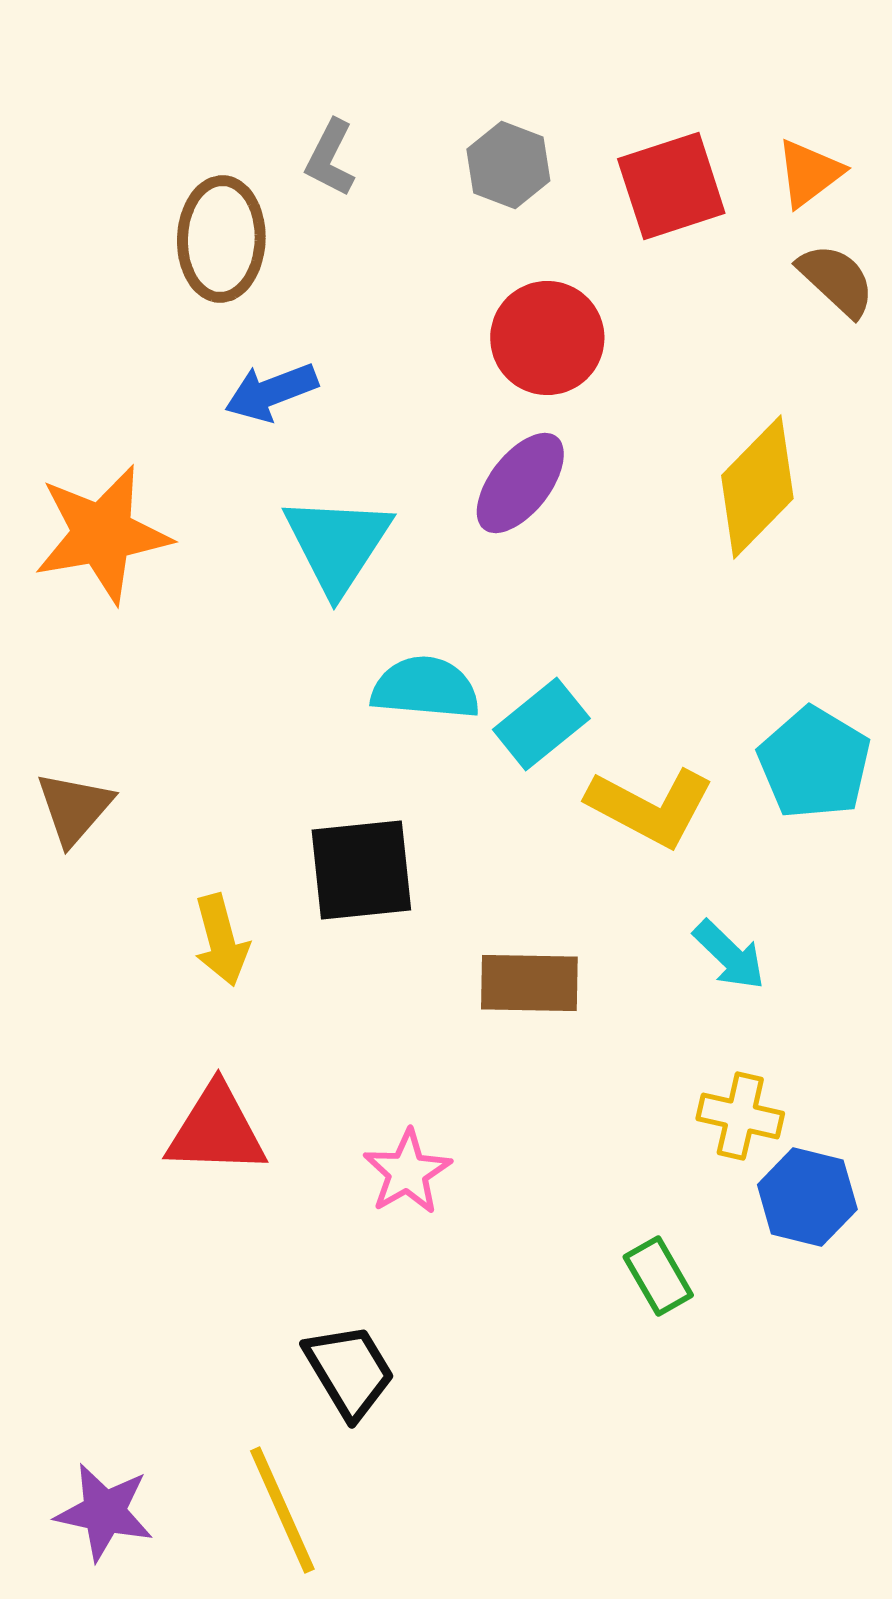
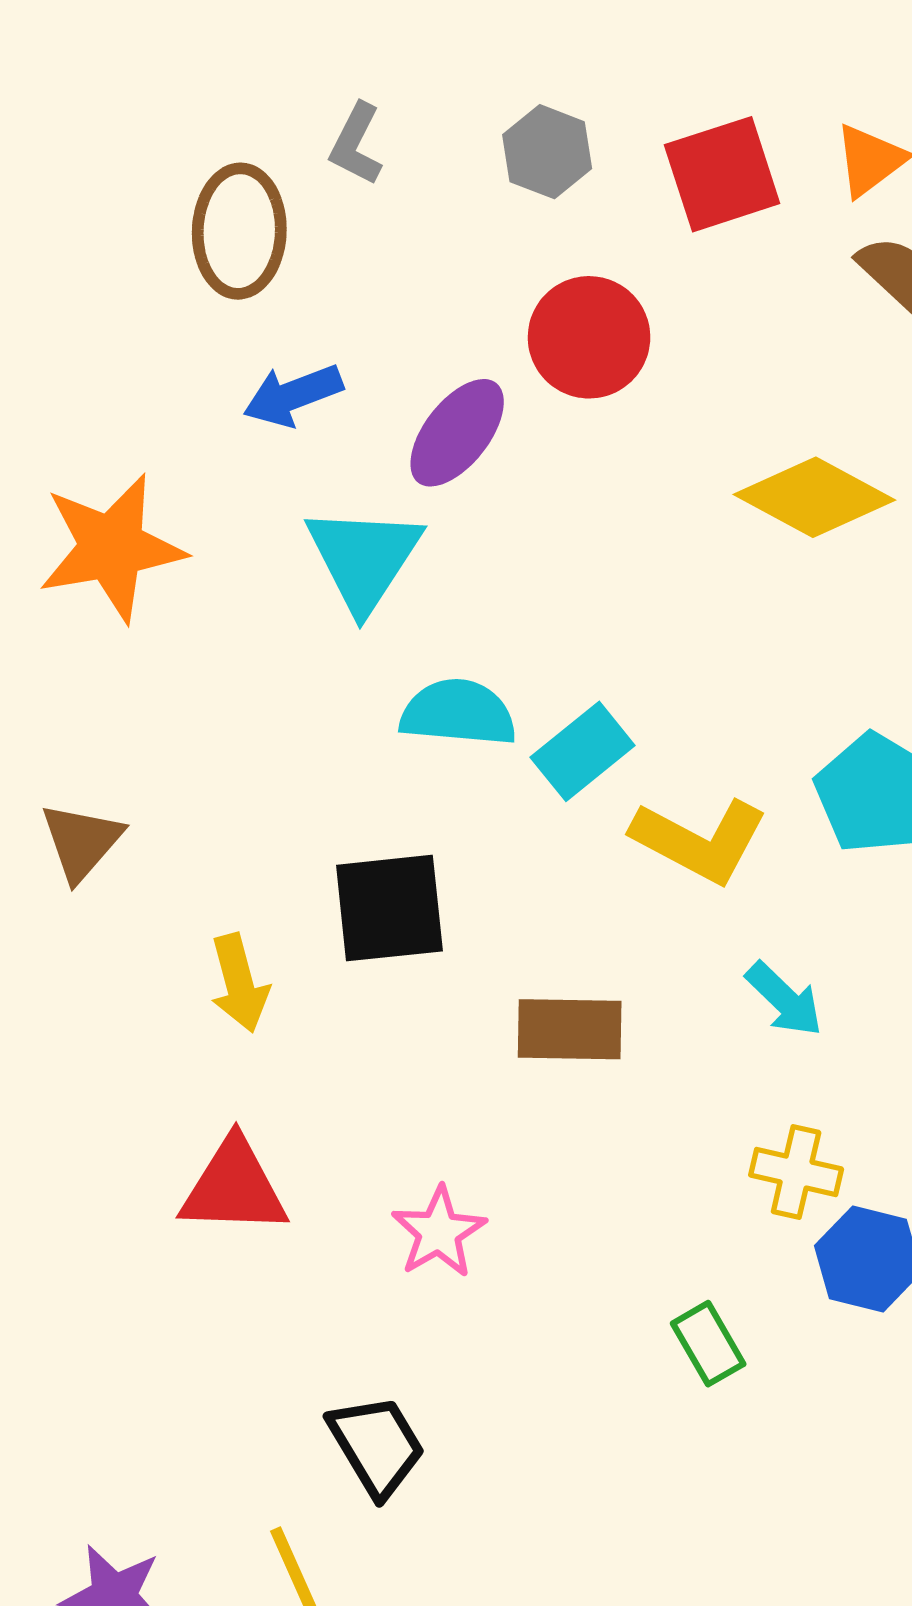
purple ellipse: (520, 483) -> (457, 433), moved
yellow diamond: (757, 487) -> (814, 497), turned 74

